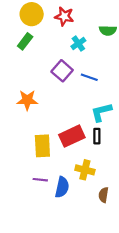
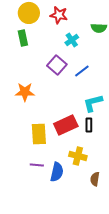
green rectangle: (25, 41) -> (23, 38), turned -49
blue line: (89, 77) -> (82, 71), turned -56

